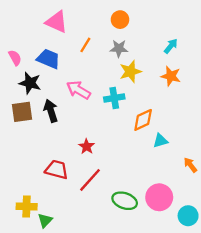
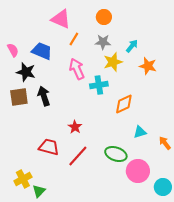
pink triangle: (57, 22) -> (61, 19), moved
cyan arrow: (171, 46) -> (132, 46), moved
pink arrow: (78, 90) -> (77, 69), moved, turned 35
cyan triangle: (160, 141) -> (140, 132), moved
green ellipse: (125, 201) -> (116, 154), moved
yellow cross: (27, 206) -> (23, 179), turned -30

